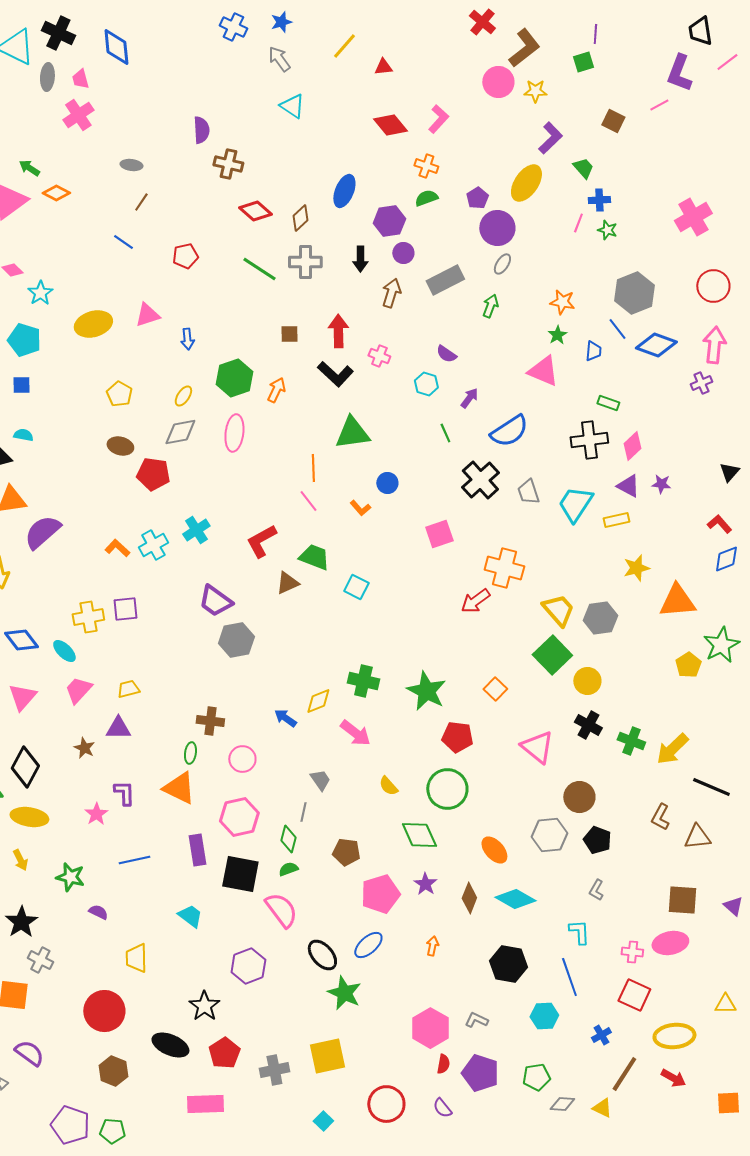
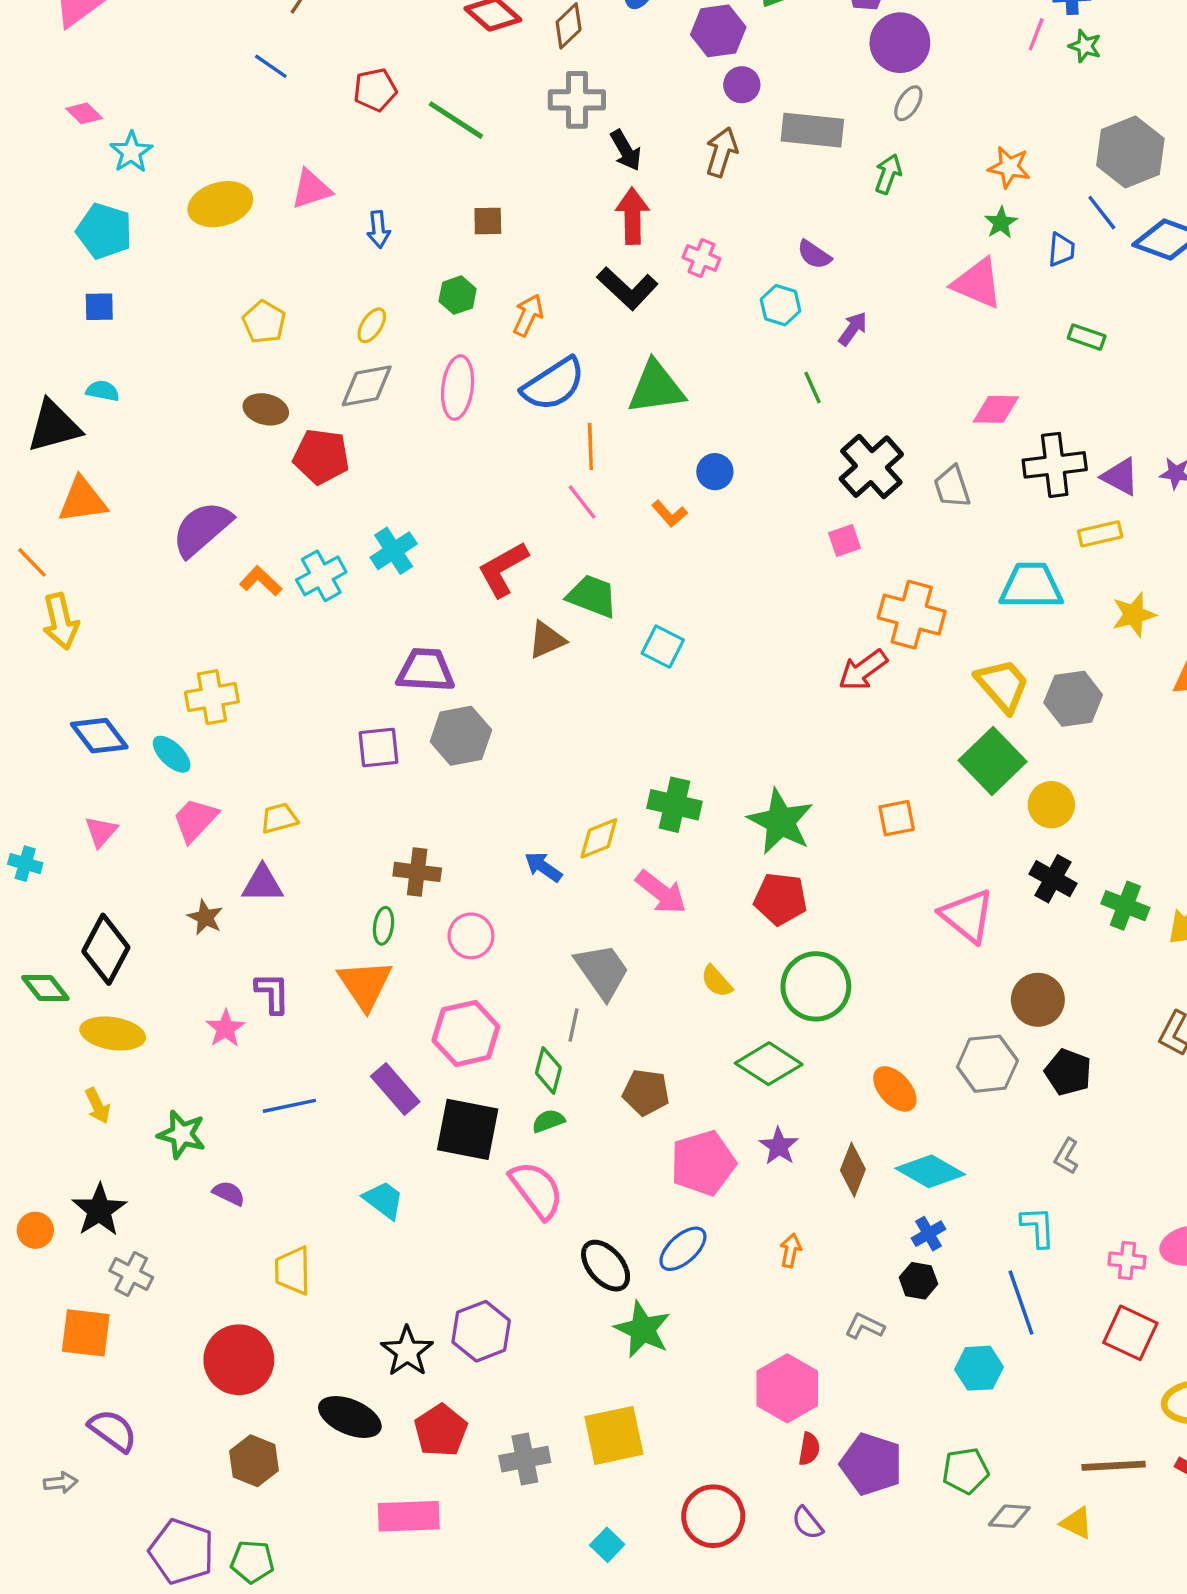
black arrow: (360, 259) -> (626, 150), moved, turned -30
green line: (259, 269) -> (456, 120), moved
gray rectangle: (445, 280) -> (812, 130), turned 33
brown square: (289, 334) -> (488, 221), moved
green hexagon: (234, 378) -> (458, 295), size x0.6
blue semicircle: (509, 431) -> (553, 384), moved
black cross: (589, 440) -> (1055, 465), moved
pink diamond: (632, 446) -> (996, 409), moved, turned 44
cyan trapezoid: (575, 504) -> (1031, 586), moved, turned 57
purple semicircle: (42, 532) -> (202, 529), moved
pink square: (439, 534) -> (844, 541), moved, size x0.7
purple trapezoid: (215, 601) -> (426, 670), turned 147
purple square: (125, 609) -> (378, 747), moved
orange square: (495, 689) -> (897, 818), turned 35
pink triangle: (22, 697) -> (101, 832), size x0.7
red pentagon: (457, 737) -> (780, 899), moved
gray trapezoid: (320, 780) -> (602, 971), size x1.6
orange triangle: (179, 788) -> (365, 985), turned 30
green diamond: (419, 835) -> (769, 1064), turned -33
purple rectangle: (197, 850) -> (395, 1089), turned -32
black hexagon: (508, 964) -> (918, 1281), size x0.6
purple hexagon: (248, 966) -> (481, 1331), moved
gray L-shape: (476, 1020) -> (865, 1326), moved
blue cross: (601, 1035) -> (929, 1234), moved
brown line: (624, 1074) -> (1114, 1466), turned 54

